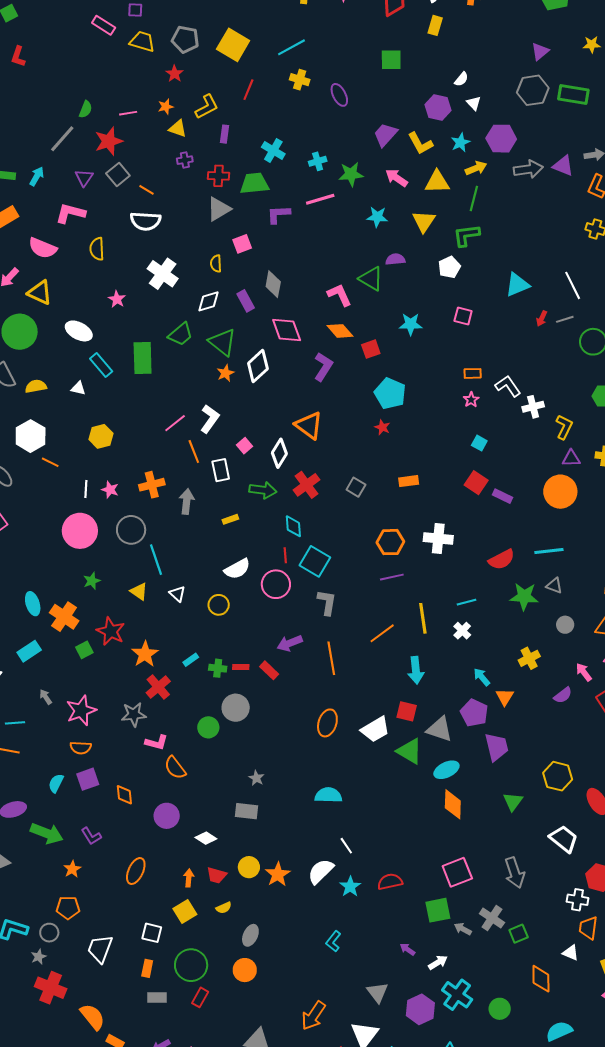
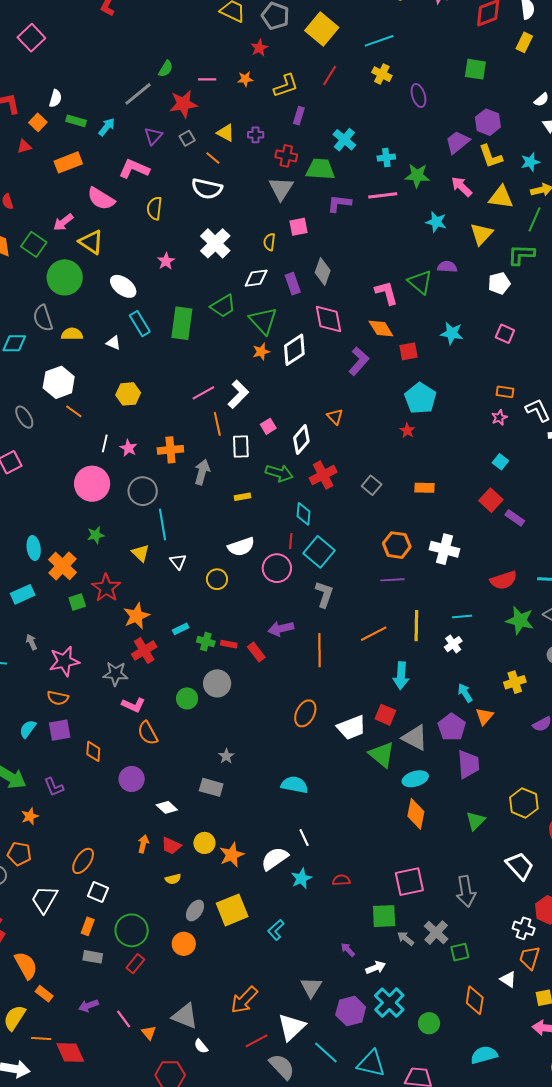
purple hexagon: (438, 108) -> (488, 122), moved
yellow triangle: (178, 129) -> (226, 133), moved
gray square: (118, 175) -> (187, 138), size x0.7
gray triangle: (219, 209) -> (281, 189), turned -36
orange triangle: (309, 425) -> (335, 417), size x0.6
orange ellipse: (136, 871) -> (83, 861), moved
red semicircle: (390, 882) -> (341, 880), size x0.7
yellow square: (185, 911) -> (232, 910), moved, size x1.4

